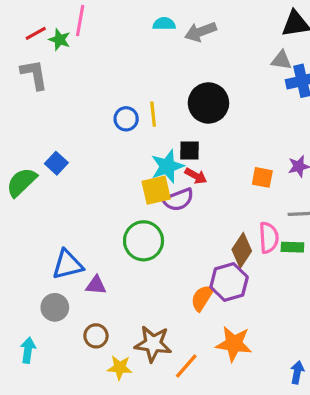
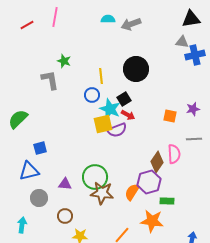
green star: (60, 40) -> (64, 61), moved
gray L-shape: (34, 74) -> (50, 80), moved
blue circle: (126, 119) -> (92, 95), moved
black square: (189, 151) -> (124, 99), turned -32
blue square: (56, 163) -> (40, 148), moved, turned 32
cyan star: (167, 166) -> (110, 109), turned -30
green circle: (144, 241) -> (95, 177), moved
green rectangle: (292, 247) -> (167, 201), moved
blue triangle: (67, 265) -> (29, 171), moved
brown star: (153, 344) -> (102, 193), moved

